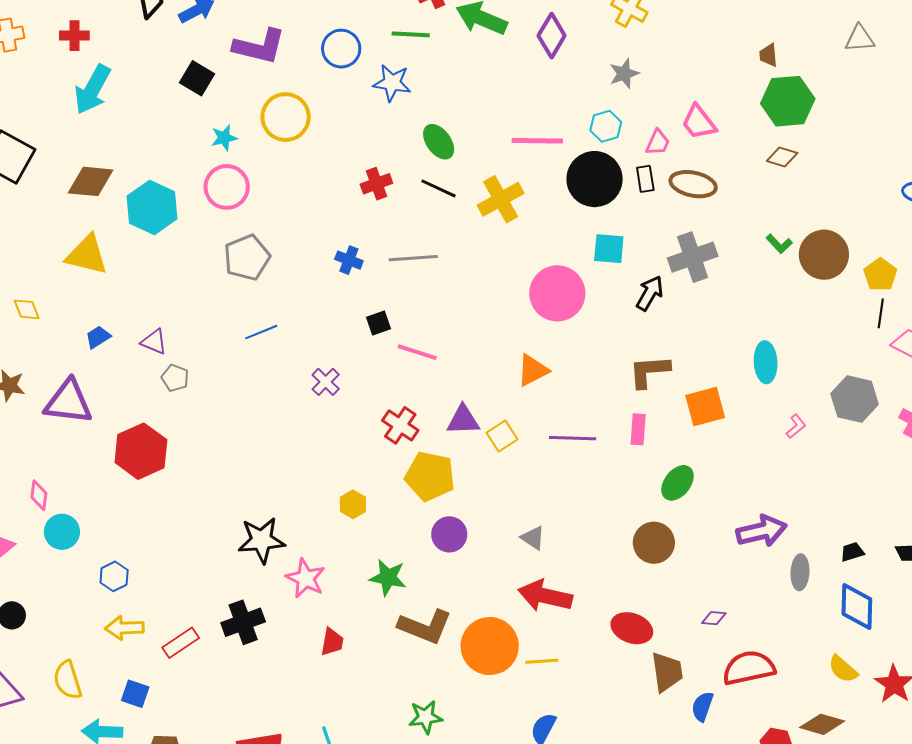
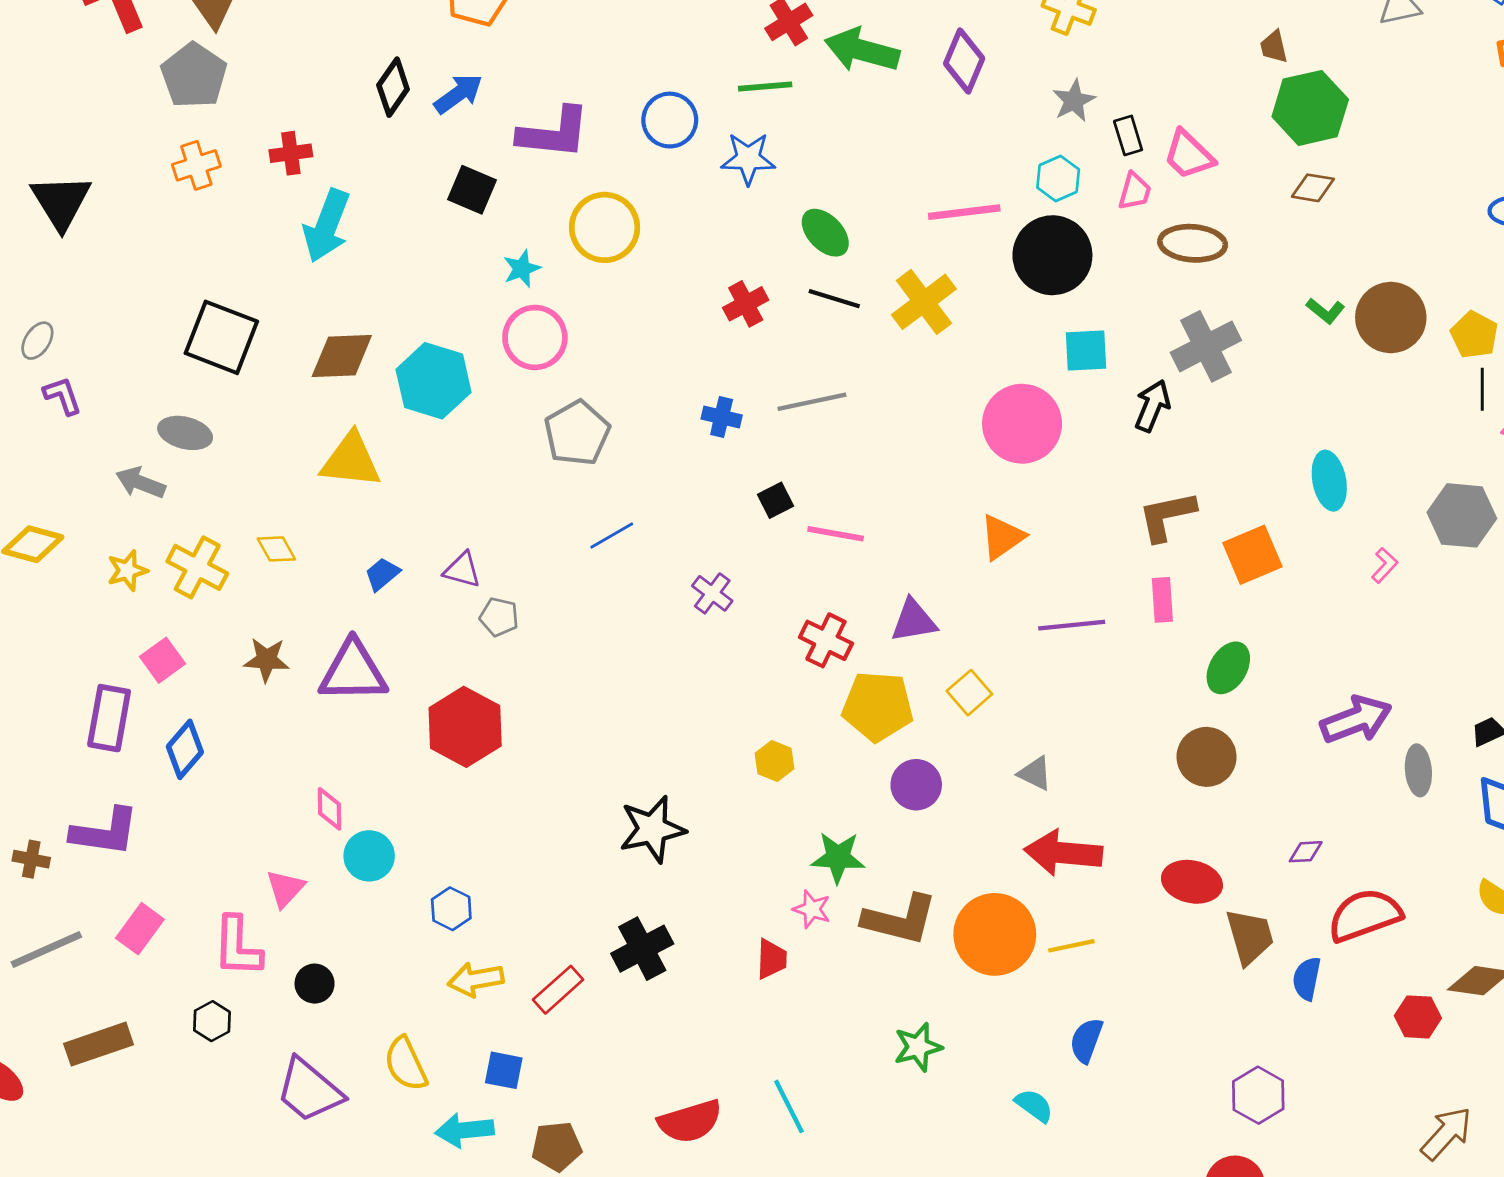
black rectangle: (645, 179) -> (1128, 135), moved
yellow square: (502, 436) -> (969, 693), moved
pink star: (306, 578) -> (812, 909), moved, size x0.7

